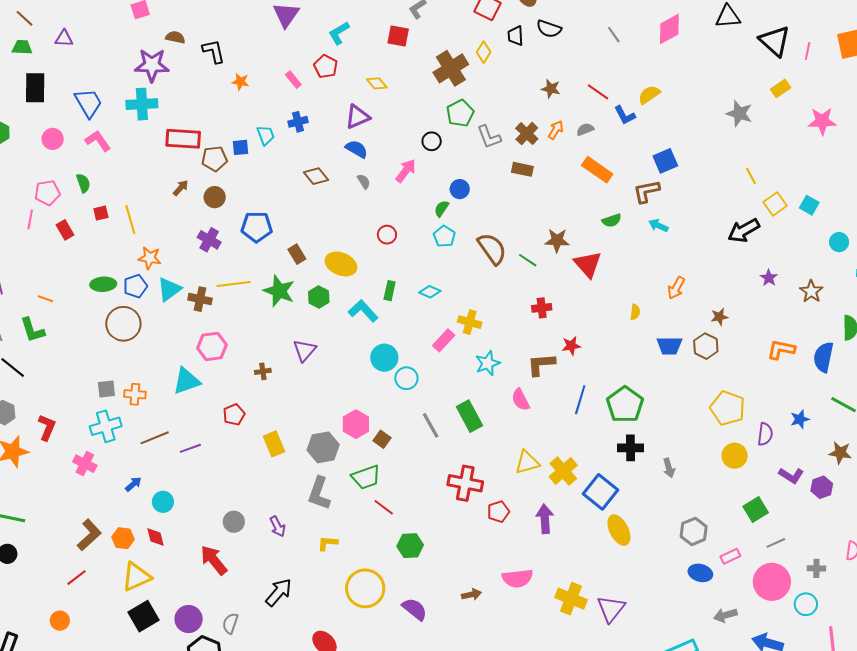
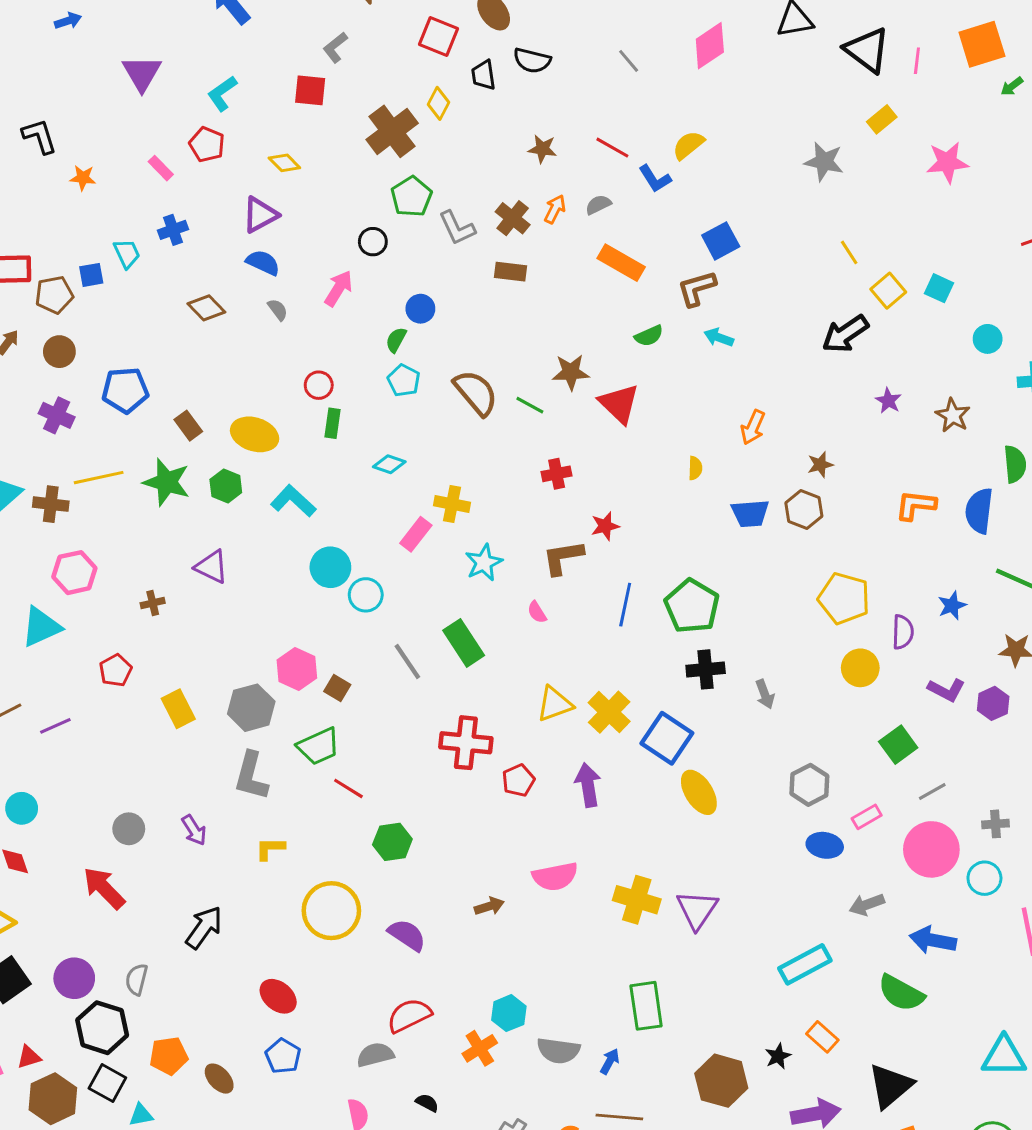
green rectangle: (390, 291) -> (333, 423), moved
purple triangle: (304, 350) -> (212, 567), turned -40
pink semicircle: (521, 400) -> (537, 612), size x0.7

